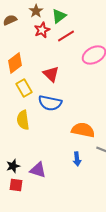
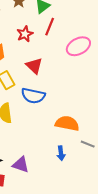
red star: (42, 30) -> (25, 34), moved
red line: (66, 36) -> (50, 27), turned -36

